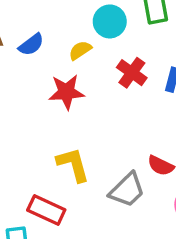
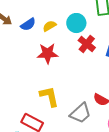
cyan circle: (110, 21) -> (76, 23), moved
yellow semicircle: (80, 50) -> (49, 26), moved

